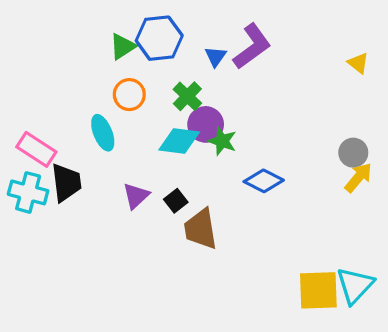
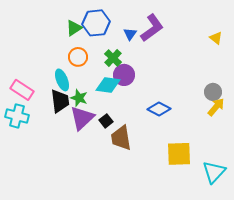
green star: (222, 141) -> (79, 98), moved
black trapezoid: (66, 183) -> (60, 101), moved
purple triangle: (136, 196) -> (82, 118), size x1.5
yellow square: (318, 290) -> (179, 154), moved

